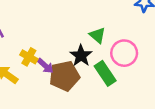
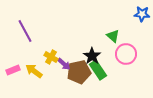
green triangle: (97, 35) -> (113, 36), moved
green rectangle: (105, 73) -> (98, 70), moved

